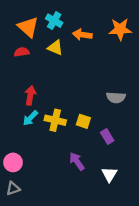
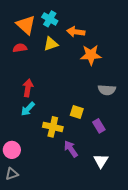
orange star: (120, 29) -> (91, 55), moved
yellow triangle: (55, 48) -> (51, 44), turned -42
yellow cross: (55, 120) -> (53, 127), moved

